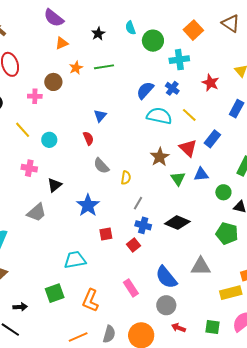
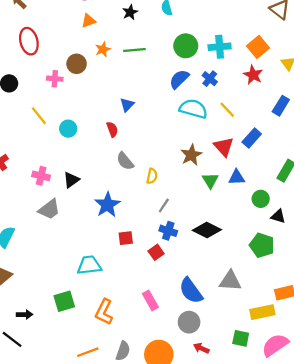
orange square: (193, 30) -> (258, 47), moved
green circle: (153, 41) -> (186, 46), moved
pink cross: (29, 168) -> (41, 176), moved
green square: (213, 327) -> (241, 338), moved

